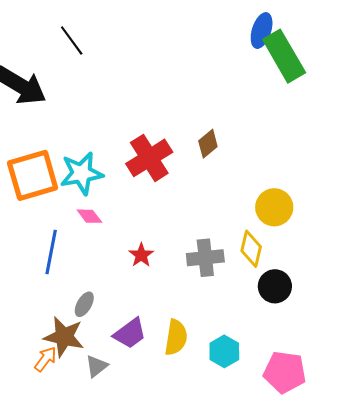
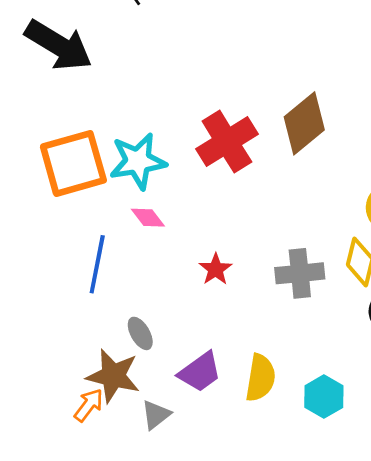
brown diamond: (208, 144) -> (304, 123), size x1.6
gray ellipse: (84, 304) -> (140, 333), turned -60

